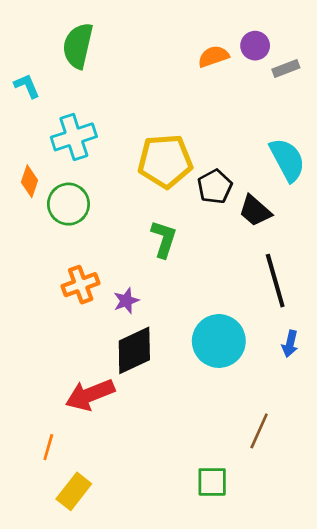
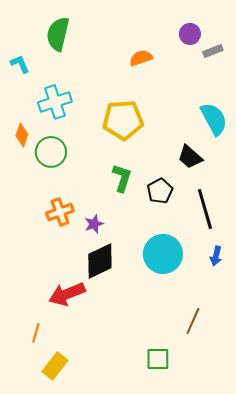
orange semicircle: (213, 56) -> (141, 58), moved
black pentagon: (215, 187) -> (160, 191), moved

